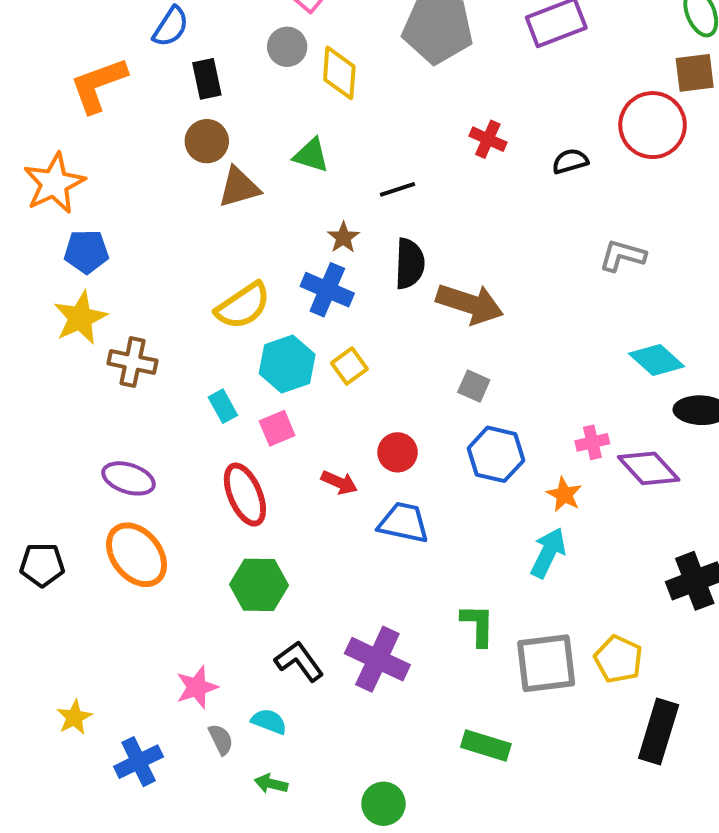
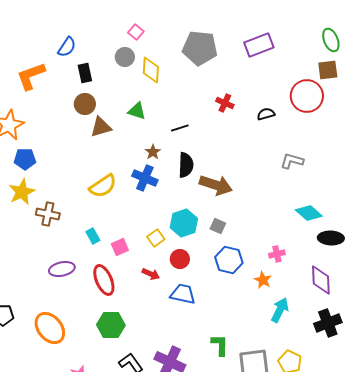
cyan hexagon: (287, 364) -> (184, 223), moved
yellow square: (349, 366) -> (156, 238), moved
purple diamond: (649, 468) -> (321, 280), moved, turned 40
purple ellipse: (129, 478) -> (62, 269), moved, turned -30
cyan arrow: (548, 553) -> (280, 310), moved
orange ellipse: (137, 555) -> (50, 328), moved

